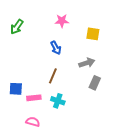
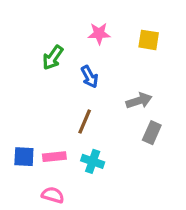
green arrow: (17, 27) -> (53, 58), moved
yellow square: (93, 34) -> (149, 40), moved
blue square: (16, 89) -> (24, 157), moved

